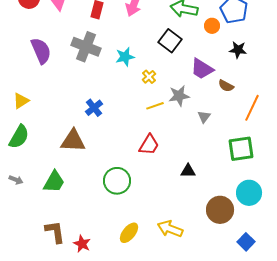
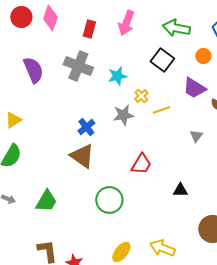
orange circle: (212, 26) -> (203, 56), moved
gray star: (179, 96) -> (123, 115), moved
yellow line: (155, 106) -> (161, 110), moved
brown triangle: (73, 141) -> (82, 156), moved, turned 32

